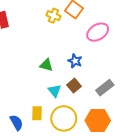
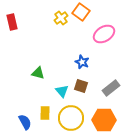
yellow cross: (53, 16) -> (61, 18), turned 32
green triangle: (46, 65) -> (38, 73), moved
brown square: (74, 86) -> (81, 86), turned -32

